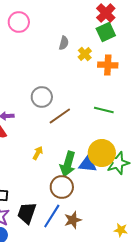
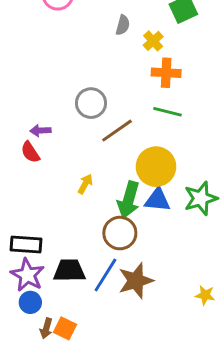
orange cross: (108, 65) -> (166, 73), moved
green line: (104, 110) -> (168, 112), moved
yellow circle: (102, 153) -> (156, 167), moved
black trapezoid: (27, 213) -> (69, 271), turned 70
brown star: (73, 220) -> (136, 281), size x1.4

